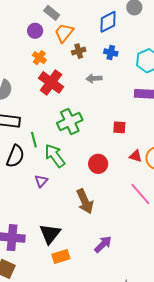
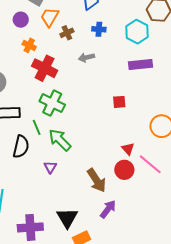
green cross: (70, 121) -> (52, 103), moved, turned -30
red triangle: (136, 156) -> (128, 149), moved, turned 40
red circle: (98, 164) -> (124, 170), moved
purple arrow: (103, 244) -> (108, 209), moved

